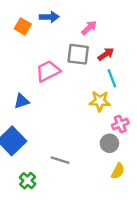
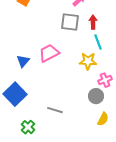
red arrow: (106, 54) -> (93, 22), turned -56
pink trapezoid: (48, 71) -> (49, 53), moved
blue triangle: (22, 101) -> (23, 61), turned -32

